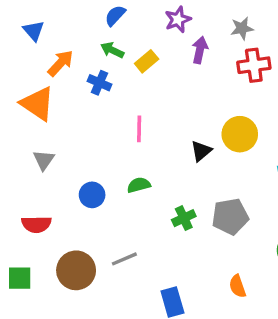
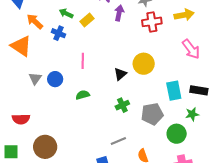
orange arrow: (61, 63) -> (35, 21), turned -90
gray triangle: (44, 160) -> (35, 79), moved
blue circle: (92, 195) -> (55, 79), moved
gray pentagon: (230, 216) -> (152, 114), moved
green cross: (184, 218) -> (122, 105), moved
gray line: (124, 259) -> (118, 141), moved

